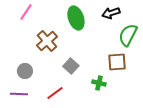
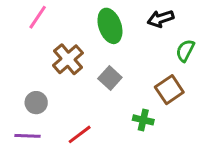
green semicircle: (128, 35) -> (185, 51), size x0.7
brown square: (117, 62) -> (169, 90), turned -30
gray square: (71, 66) -> (110, 78), moved

